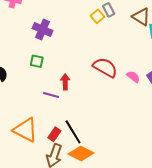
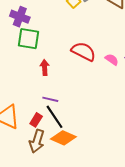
green square: (37, 61) -> (29, 39), moved, size x1.6
purple line: (51, 95) -> (50, 99), moved

